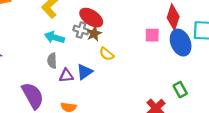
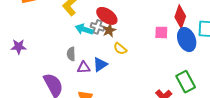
cyan arrow: (54, 37) -> (84, 29), moved
green rectangle: (180, 90) -> (186, 82), size x1.5

